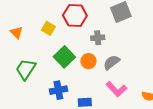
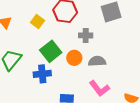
gray semicircle: (112, 62) -> (97, 61), turned 30
blue cross: (58, 90) -> (42, 74), moved

